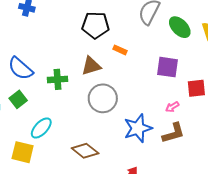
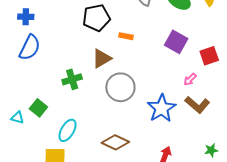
purple square: (167, 67) -> (176, 42), turned 35
blue semicircle: (20, 68) -> (30, 47), moved, turned -92
brown L-shape: (173, 133) -> (197, 105), turned 70

